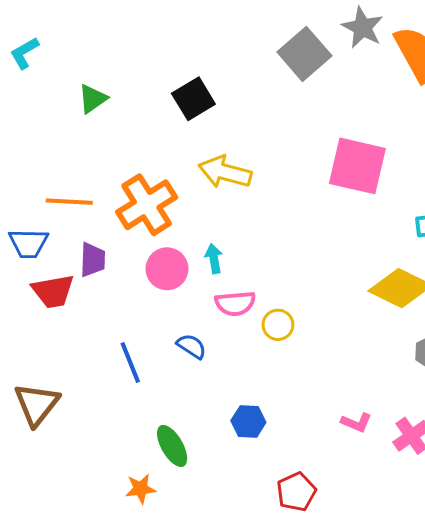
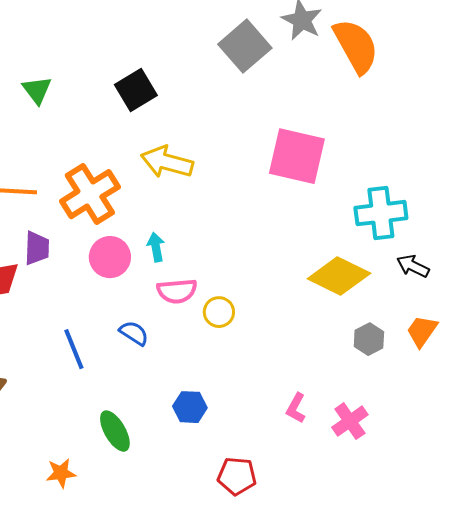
green triangle: (93, 99) -> (37, 90), turned -32
pink L-shape: (356, 423) -> (296, 408), turned 96
orange star: (141, 489) -> (61, 473), moved
red pentagon: (296, 492) -> (237, 476), turned 30

